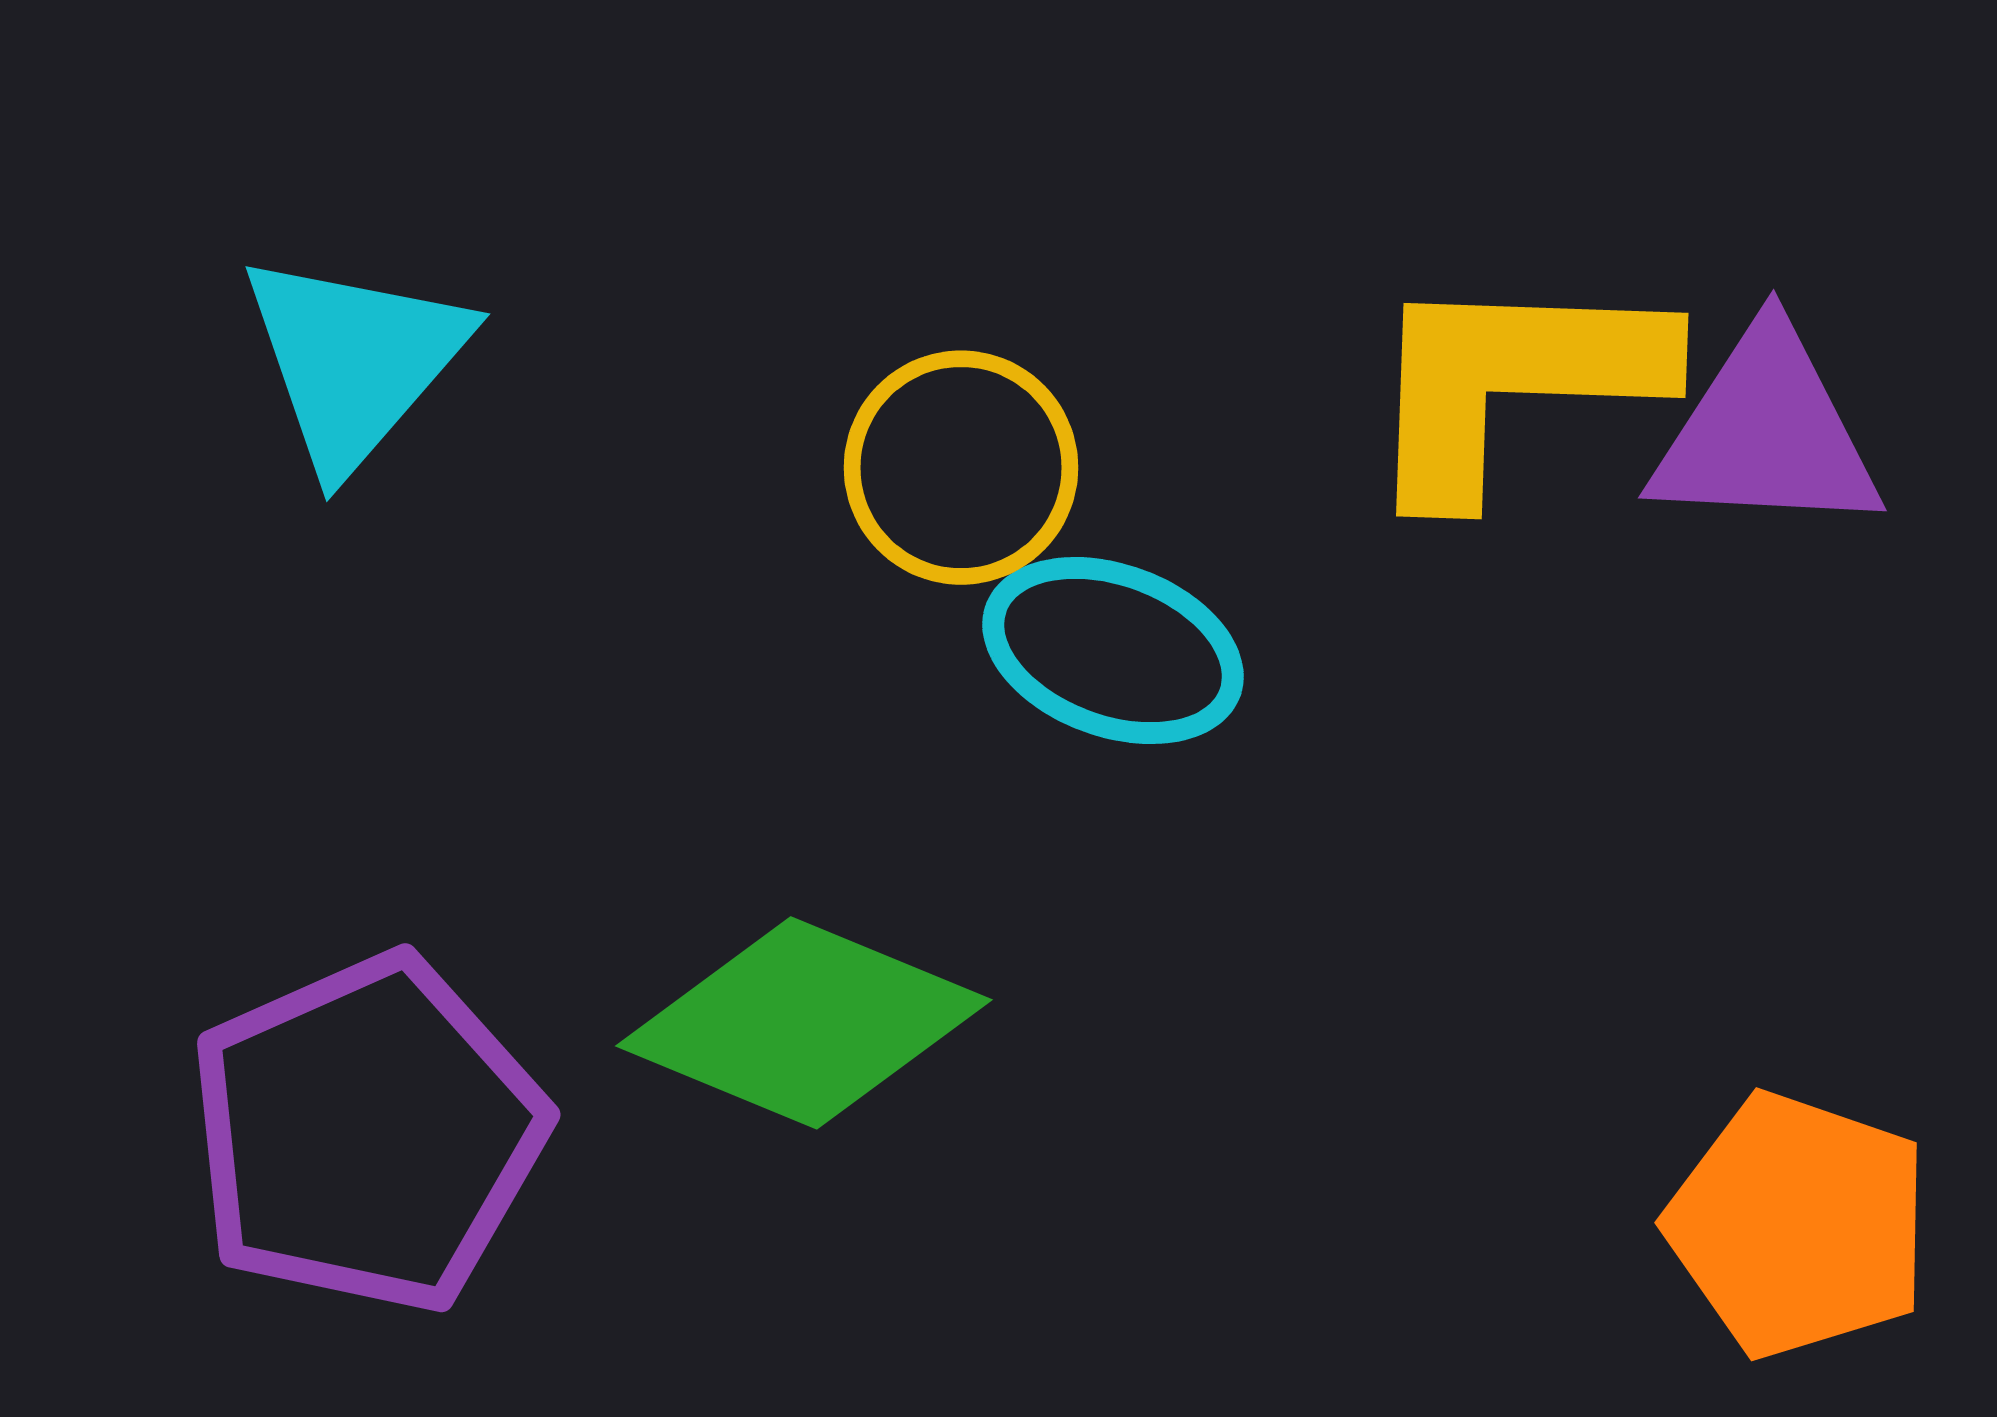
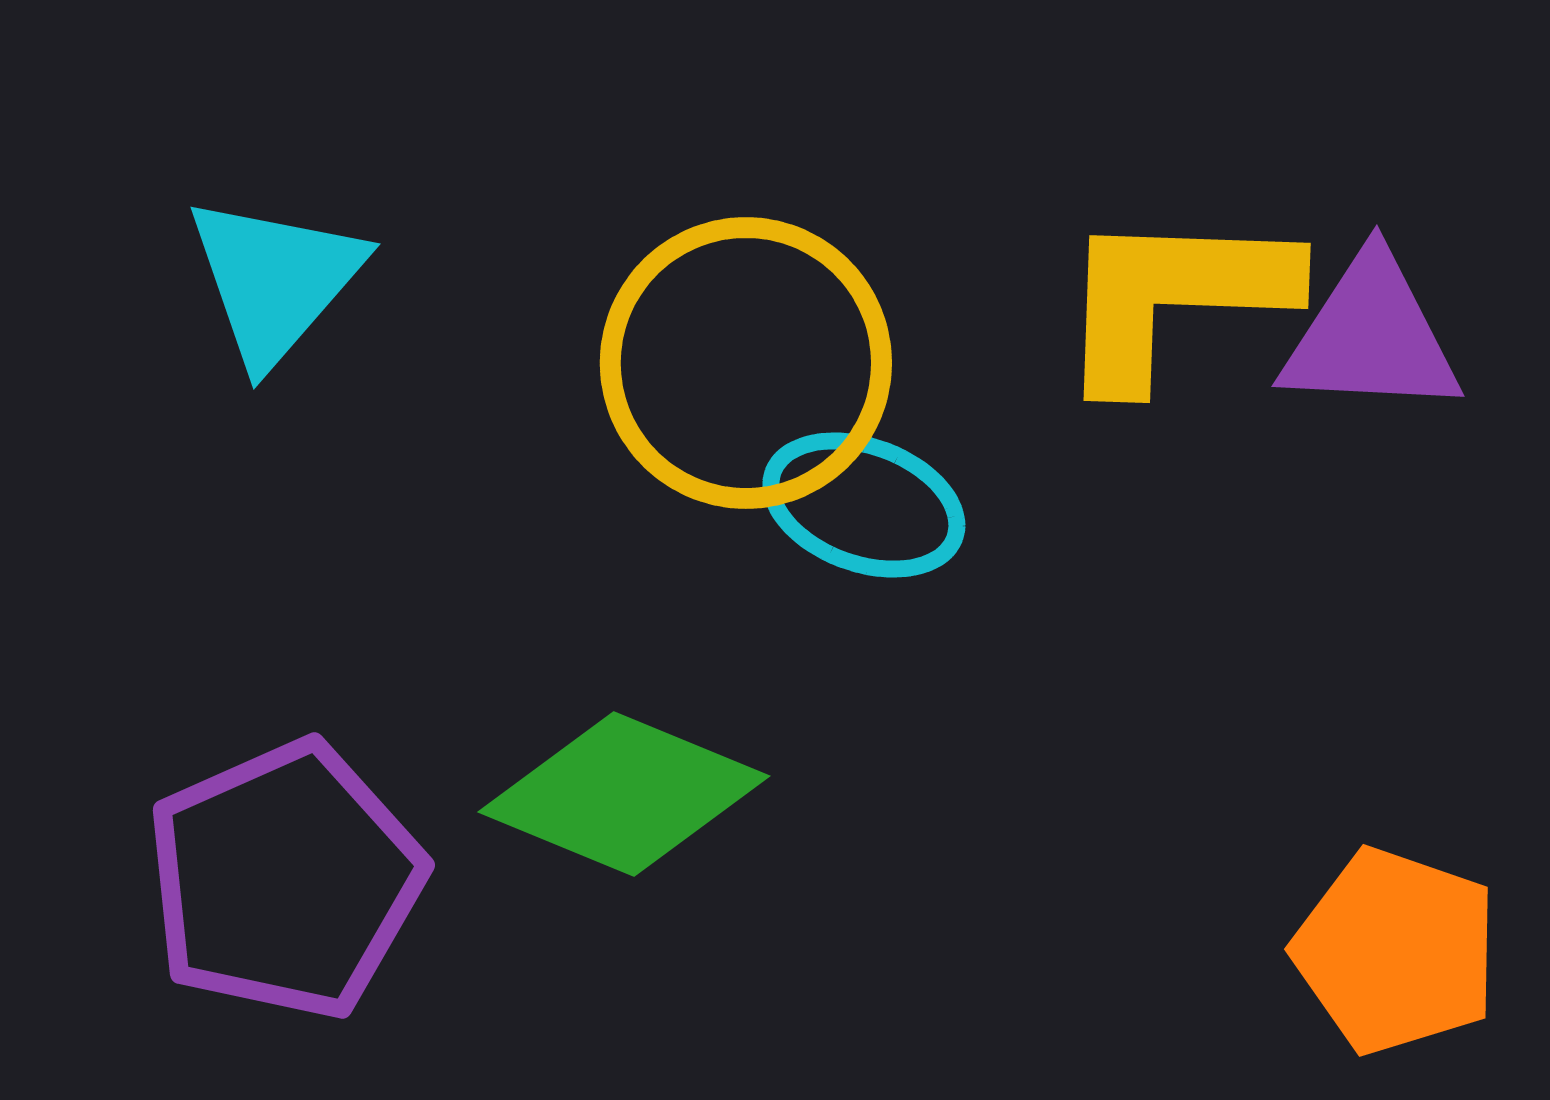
yellow circle: (961, 468) -> (746, 363), size x1.6

